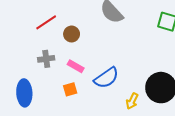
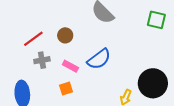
red line: (46, 22) -> (33, 39), moved
blue semicircle: (106, 78) -> (99, 59), moved

